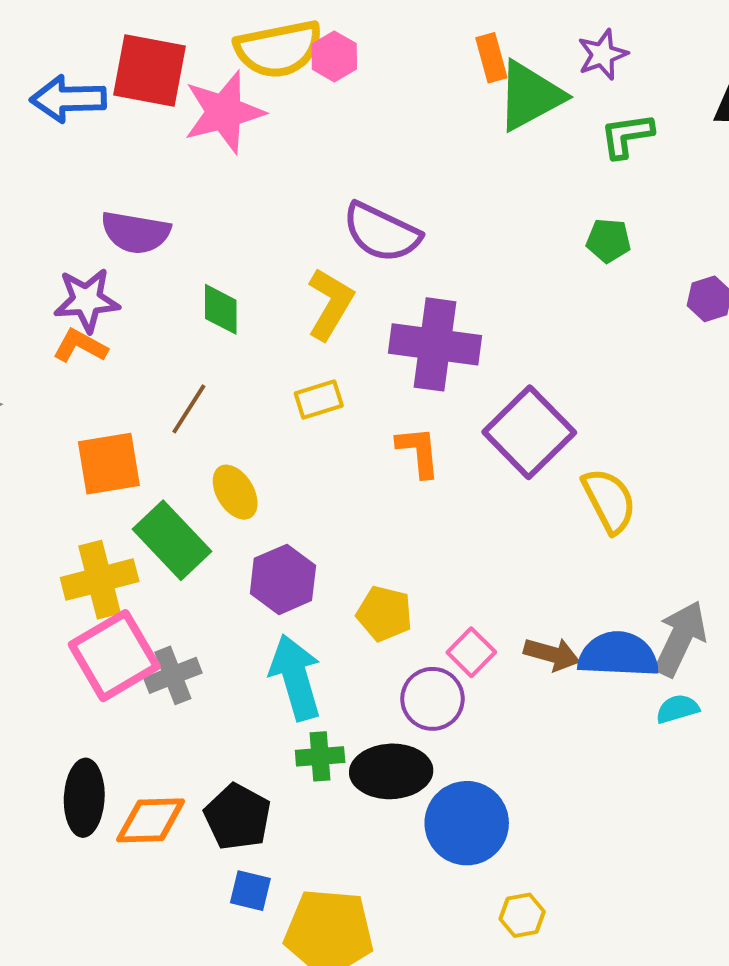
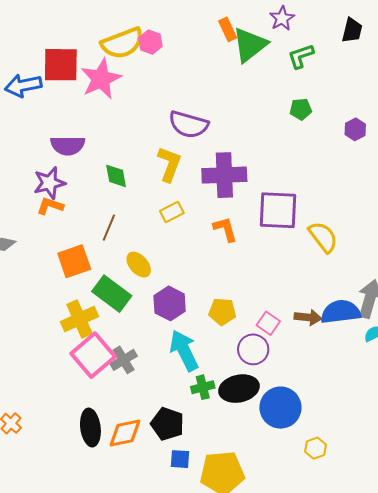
purple square: (529, 432) -> (278, 210), turned -33

